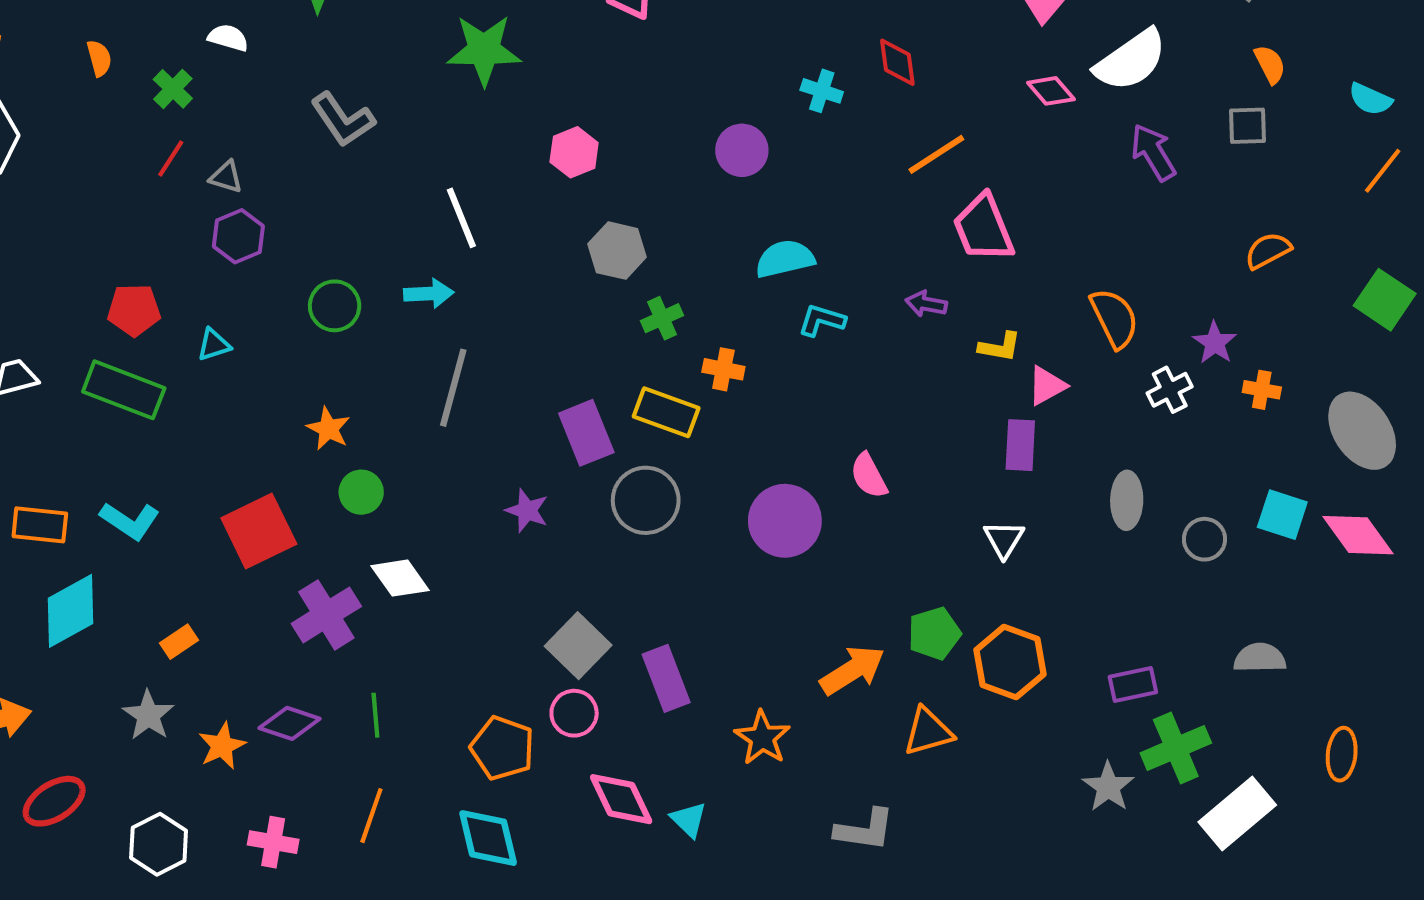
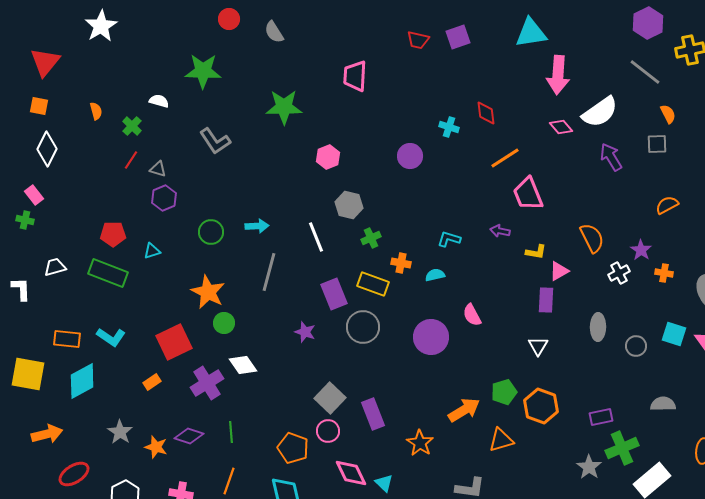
white line: (461, 218) -> (316, 237), moved
cyan semicircle: (785, 259) -> (435, 275), moved, size x0.7
orange star: (328, 429) -> (208, 292), size x1.6
orange rectangle: (179, 642) -> (152, 382), moved
orange star: (222, 746) -> (156, 447), turned -30

